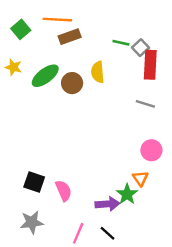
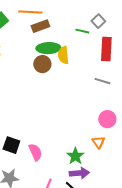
gray square: (140, 48) -> (98, 21), moved
green ellipse: (45, 76) -> (48, 48), moved, turned 35
green star: (127, 194) -> (75, 156), moved
purple arrow: (107, 204) -> (79, 173), moved

